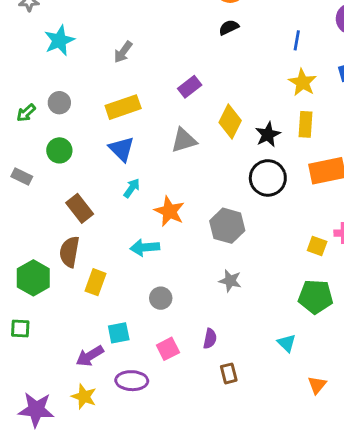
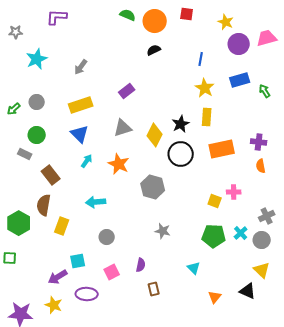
yellow diamond: (230, 121) -> (155, 135), moved
gray rectangle: (22, 177) -> (25, 154), moved
orange star: (169, 211) -> (119, 164), moved
gray star: (230, 281) -> (163, 231), moved

